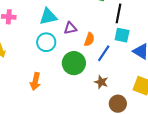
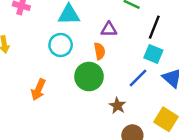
purple triangle: (70, 28) -> (109, 29), moved
orange semicircle: (89, 39) -> (100, 51), moved, turned -40
blue line: (104, 53) -> (138, 78), moved

